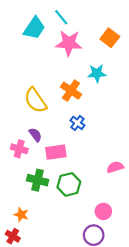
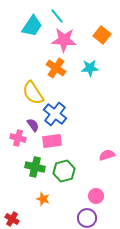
orange cross: (71, 91) -> (56, 68), moved
blue cross: (77, 123) -> (55, 114), moved, size x1.6
orange star: (21, 215) -> (43, 199), moved

